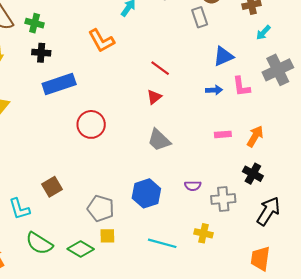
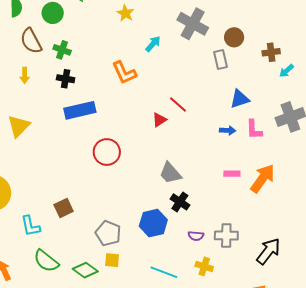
cyan arrow: (263, 33) -> (286, 71), moved
red triangle: (154, 97) -> (159, 120), moved
orange arrow: (255, 136) -> (263, 178), size x1.4
black cross: (253, 174) -> (180, 202), moved
purple semicircle: (193, 186) -> (196, 236), moved

